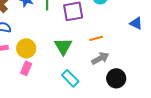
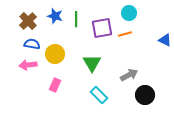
orange line: (96, 38) -> (125, 34), moved
yellow circle: (26, 48) -> (55, 54), moved

